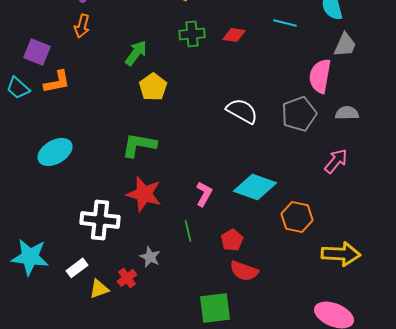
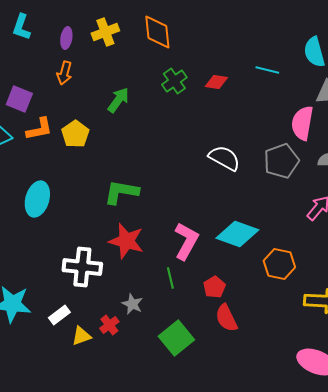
green cross: (192, 34) -> (174, 81), turned -30
yellow pentagon: (153, 87) -> (75, 134), moved
cyan ellipse: (55, 152) -> (37, 199), turned -44
pink L-shape: (204, 194) -> (186, 241), size x1.5
red semicircle: (244, 271) -> (226, 318), turned 44
green square: (215, 308) -> (176, 338), moved, turned -32

